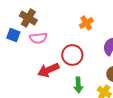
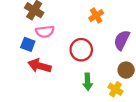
blue square: (13, 35) -> (28, 44), moved
red arrow: (48, 70) -> (40, 66), moved, turned 40

